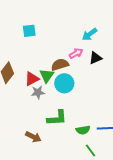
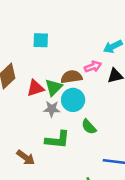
cyan square: (29, 31) -> (41, 40), moved
gray star: (38, 92) -> (52, 109), moved
green semicircle: (83, 130) -> (89, 127), moved, turned 48

